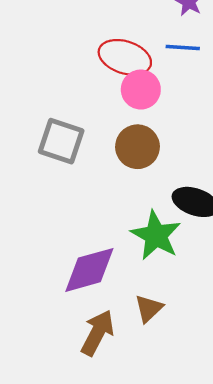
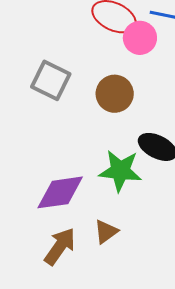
pink circle: (141, 90) -> (140, 38), moved
green star: (156, 235) -> (120, 171), turned -30

